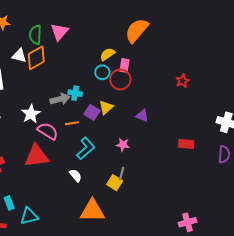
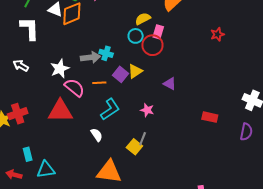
red star: (182, 81) -> (217, 34), moved

